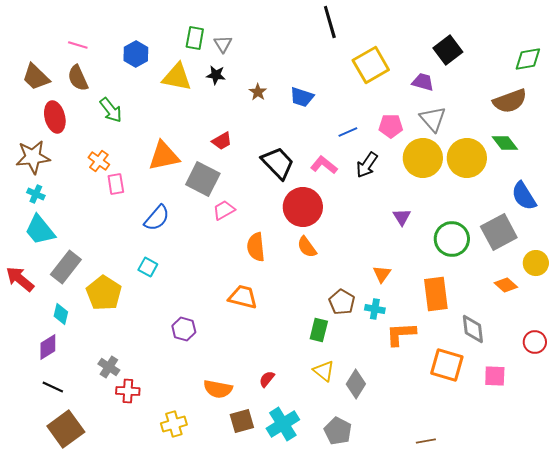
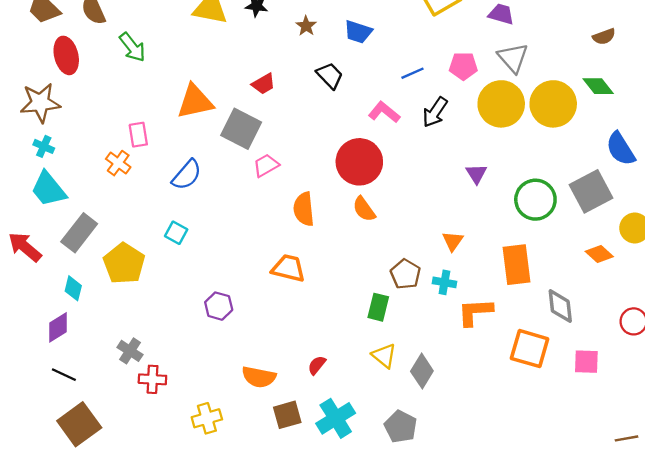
brown semicircle: (510, 101) -> (604, 37), size x0.6
orange cross: (99, 161) -> (118, 163), moved
black trapezoid: (278, 163) -> (330, 76), moved, size x0.7
brown line: (426, 441) -> (626, 438), moved

